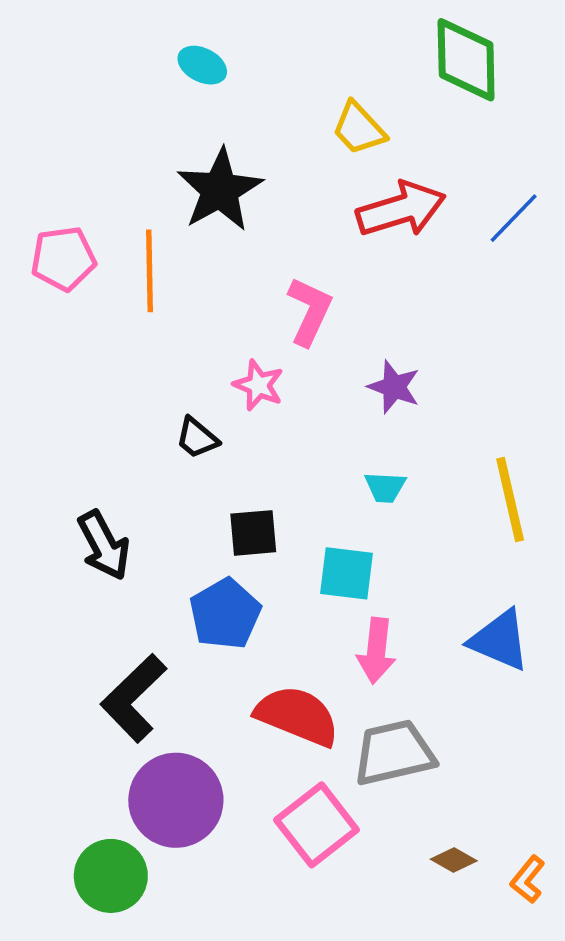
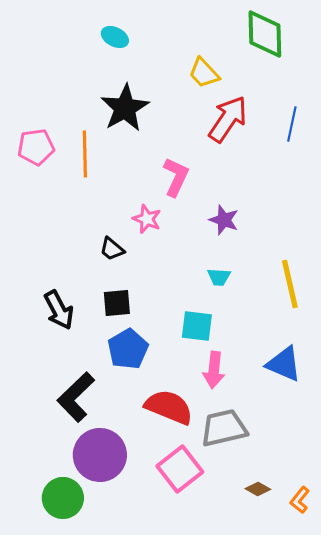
red arrow: (401, 209) -> (228, 119), turned -39
blue line: (514, 218) -> (292, 124), turned -32
black square: (253, 533) -> (117, 303), moved

